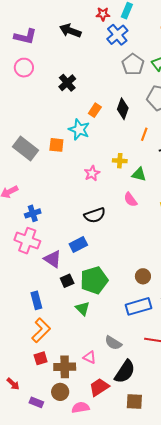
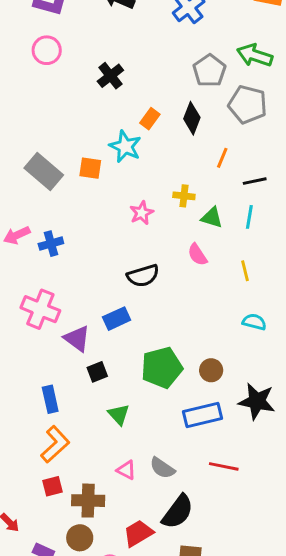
gray pentagon: (133, 64) -> (209, 71), moved
blue cross: (33, 213) -> (51, 244), moved
green pentagon: (94, 280) -> (162, 368), moved
pink triangle: (90, 357) -> (126, 470), moved

